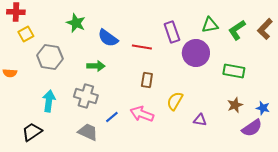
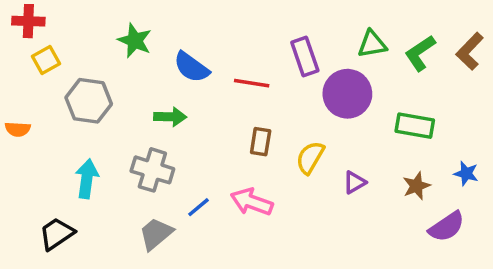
yellow semicircle: (175, 101) -> (310, 158), moved
blue star: (263, 108) -> (466, 173), moved
purple triangle: (200, 120) -> (354, 182), moved, turned -40
gray trapezoid: (88, 132) -> (156, 234), turned -65

